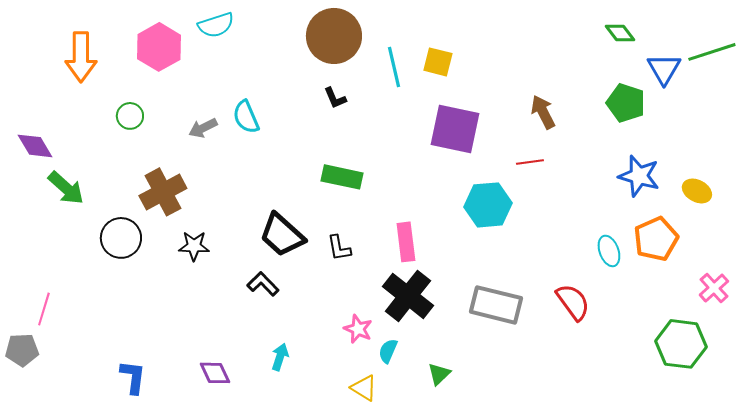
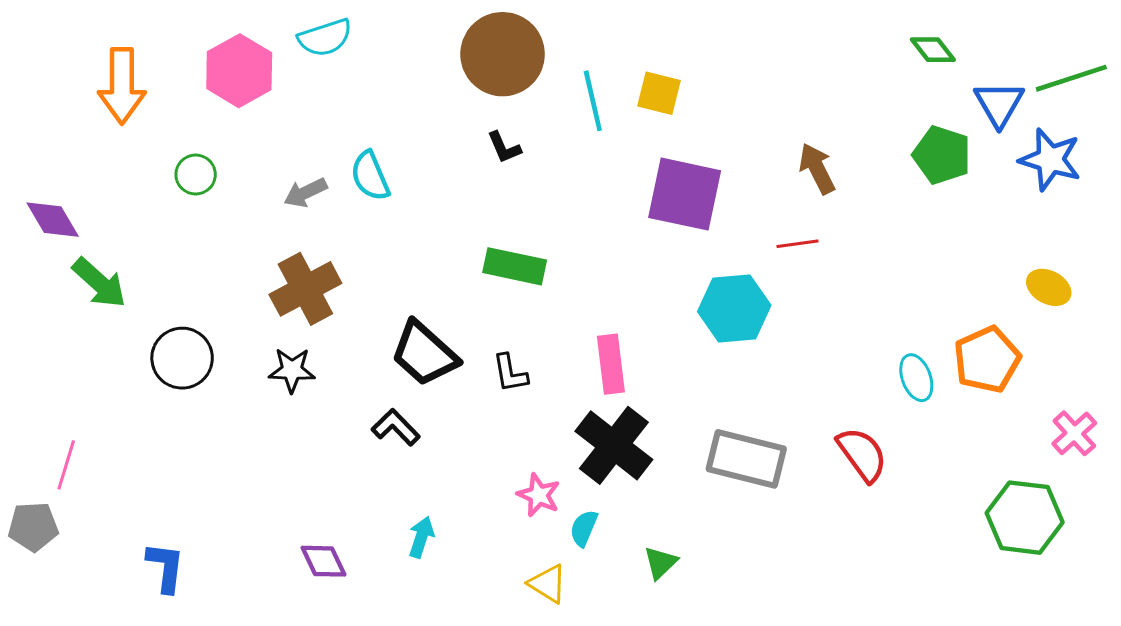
blue star: (639, 176) -> (1050, 159), moved
brown cross: (163, 192) -> (305, 289), moved
blue L-shape: (133, 377) -> (166, 567), moved

